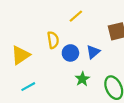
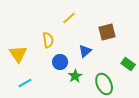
blue circle: (70, 53) -> (60, 62), moved
yellow triangle: (21, 55) -> (18, 54), turned -30

